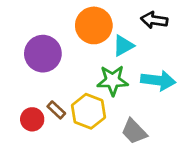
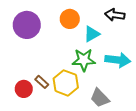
orange circle: (94, 25) -> (70, 19), size x0.7
purple circle: (43, 54) -> (27, 25), moved

